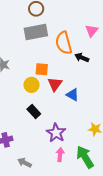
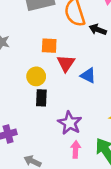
yellow circle: (31, 85) -> (36, 76), moved
black rectangle: (34, 111) -> (41, 98), turned 48

